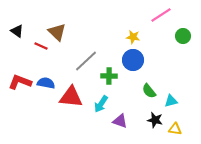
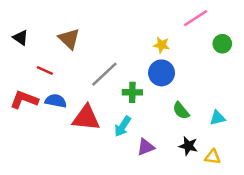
red line: (41, 46) -> (45, 70), moved
cyan triangle: (171, 101) -> (217, 118), moved
purple triangle: (120, 121) -> (146, 147), turned -42

